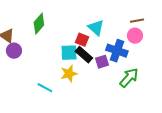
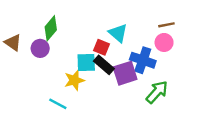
purple circle: (14, 51) -> (40, 48), moved
purple square: (102, 62) -> (125, 73), size x1.5
yellow star: (69, 74) -> (74, 80), moved

